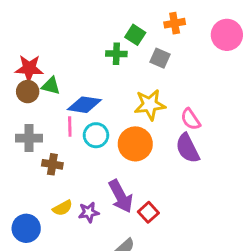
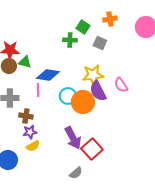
cyan circle: (96, 135) -> (68, 96), moved
purple semicircle: (188, 148) -> (98, 91), moved
purple star: (89, 212) -> (30, 132), moved
red square: (148, 212) -> (92, 149), size x1.5

